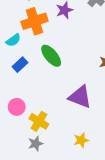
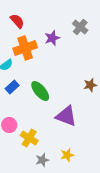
green ellipse: (51, 56) -> (40, 91), moved
gray star: (36, 144) -> (42, 160), moved

